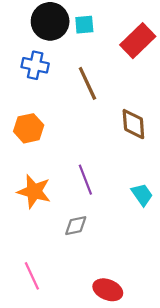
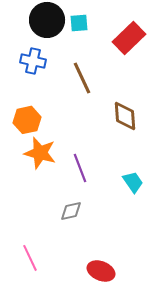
orange star: (34, 191) -> (40, 153), moved

